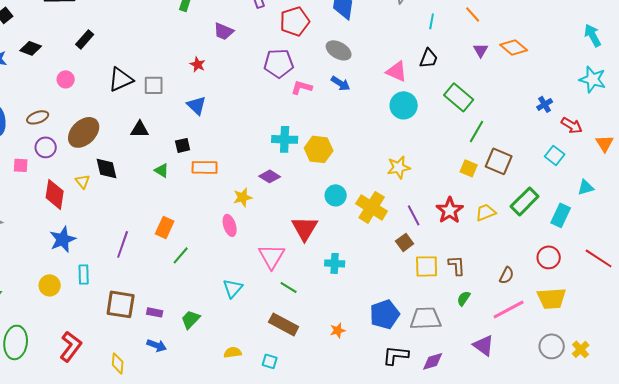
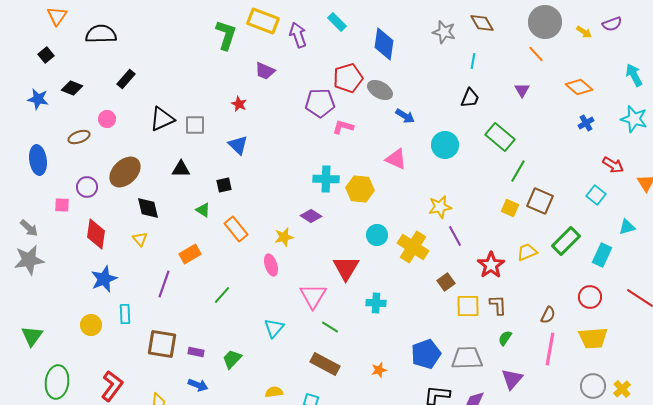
orange line: (473, 14) -> (536, 54), moved
red pentagon: (295, 21) -> (348, 78), moved
orange diamond: (514, 47) -> (579, 87), moved
pink triangle: (397, 71) -> (396, 159), moved
blue arrow: (341, 83) -> (405, 116), moved
blue cross: (545, 104) -> (586, 123), moved
brown ellipse: (38, 117) -> (79, 137), moved
orange rectangle: (205, 167) -> (236, 229), moved, turned 50
yellow triangle: (83, 181) -> (140, 239), moved
red star: (450, 210) -> (491, 265), moved
purple line: (414, 215) -> (455, 236), moved
orange rectangle: (165, 227) -> (190, 254), moved, turned 35
pink line: (509, 309) -> (550, 349), turned -52
purple triangle: (484, 345) -> (512, 379), moved, turned 35

